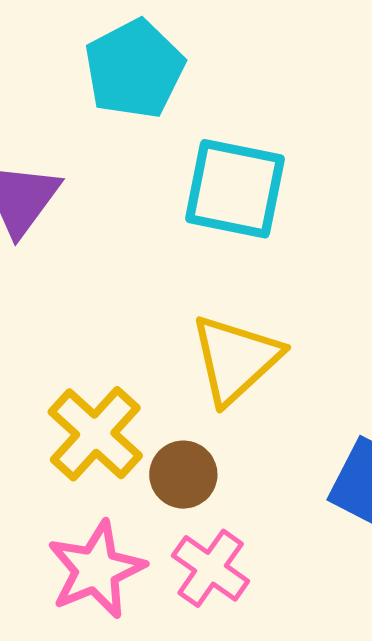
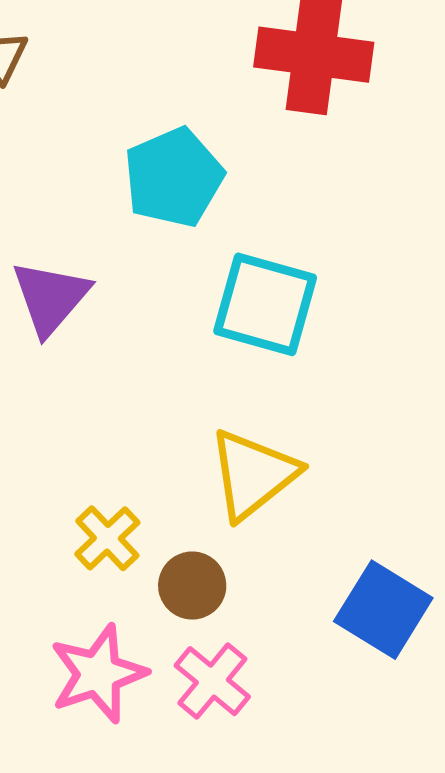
yellow cross: (95, 434) -> (107, 538), size x0.7

